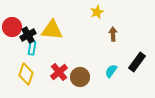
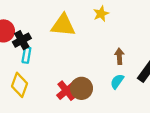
yellow triangle: (52, 30) -> (63, 25), moved
brown arrow: (113, 34) -> (119, 56), moved
red cross: (59, 72) -> (67, 91), moved

